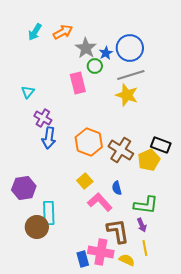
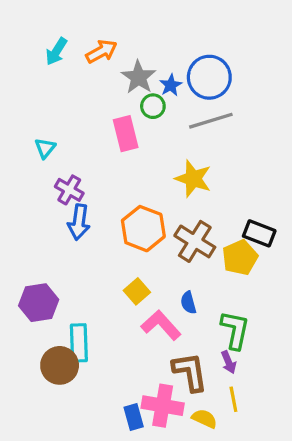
yellow star: (127, 95) -> (193, 179), moved
green L-shape: (146, 205) -> (235, 330), turned -85

